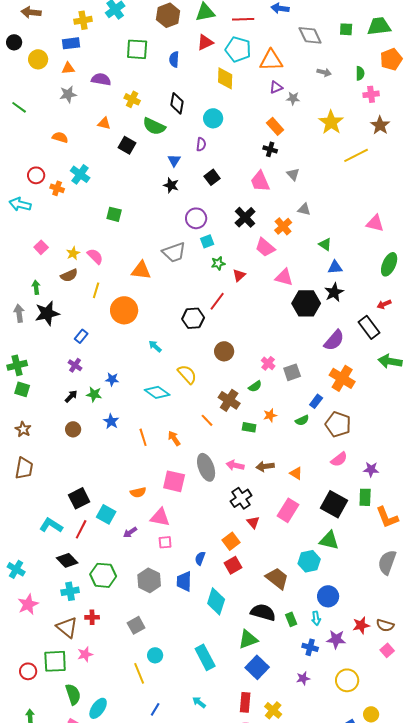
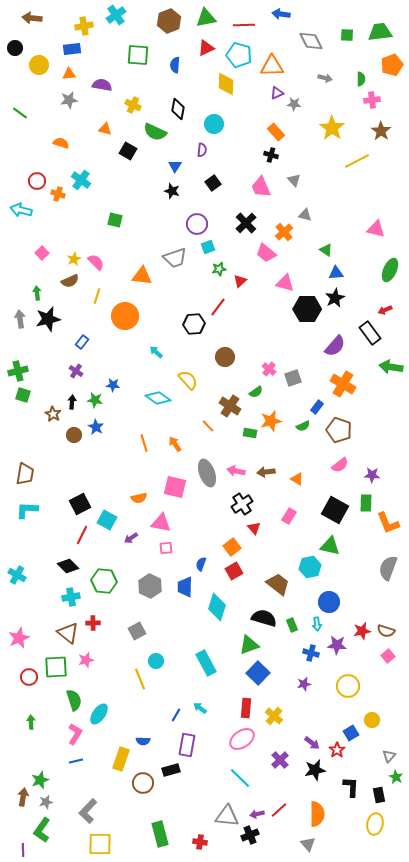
black arrow: (71, 396) -> (72, 402), turned -40
orange star: (270, 415) -> (271, 421), size x1.5
blue star: (111, 421) -> (96, 427), moved
brown star: (23, 429) -> (53, 414), moved
pink rectangle: (288, 510) -> (289, 516), size x0.7
cyan L-shape: (51, 525) -> (27, 510), moved, turned -30
pink star: (28, 604) -> (19, 638), moved
blue line: (155, 709) -> (176, 715), moved

